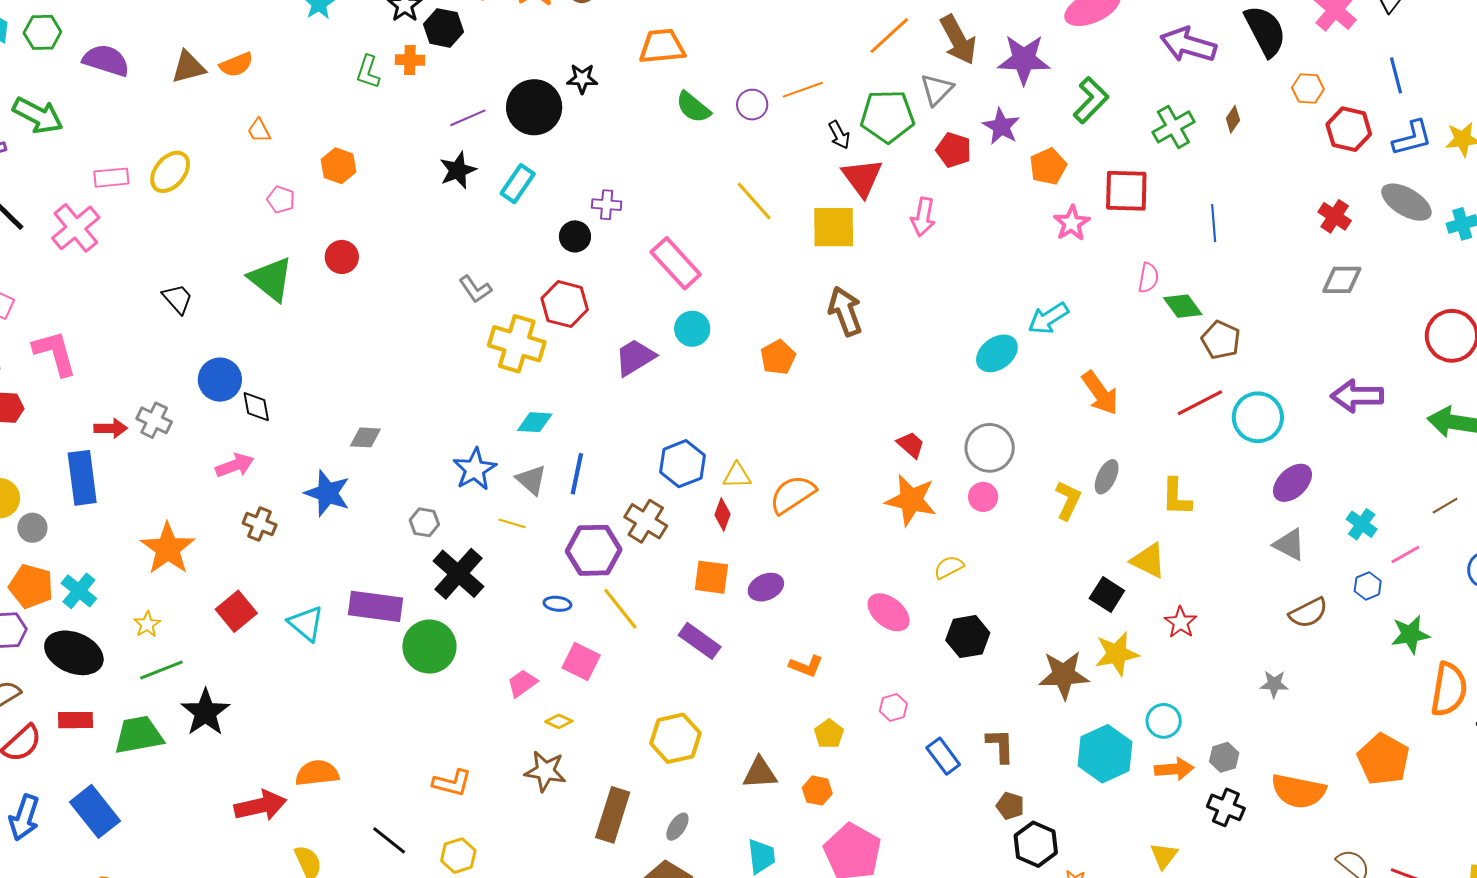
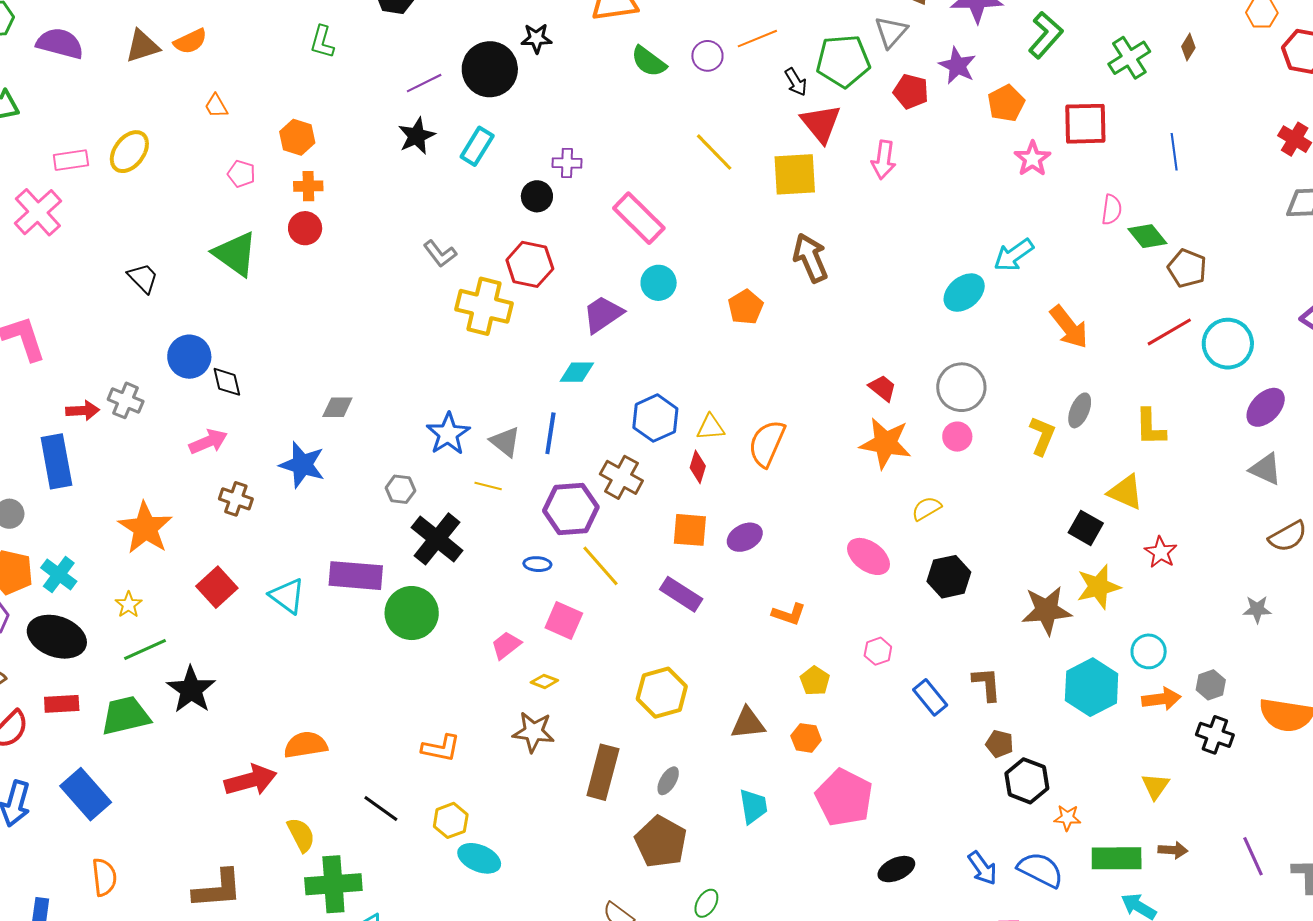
orange cross: (410, 60) -> (308, 186), moved
cyan diamond: (535, 422) -> (577, 372), moved
orange semicircle: (793, 494) -> (767, 443), turned -30

